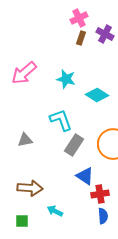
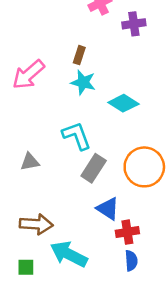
purple cross: (105, 34) -> (134, 24), turned -36
brown rectangle: (81, 38) -> (79, 55), moved
cyan arrow: (55, 211) -> (69, 254), size x1.8

